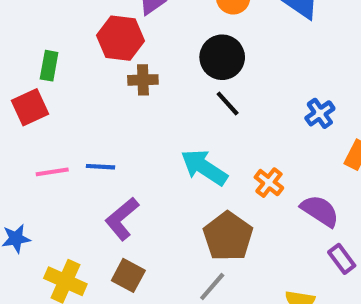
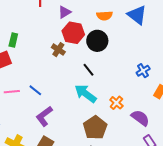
red hexagon: (120, 38) -> (73, 33), moved
brown cross: (143, 80) -> (58, 50), turned 32
black line: (228, 103) -> (88, 70), moved
blue line: (100, 167) -> (35, 90), turned 32

